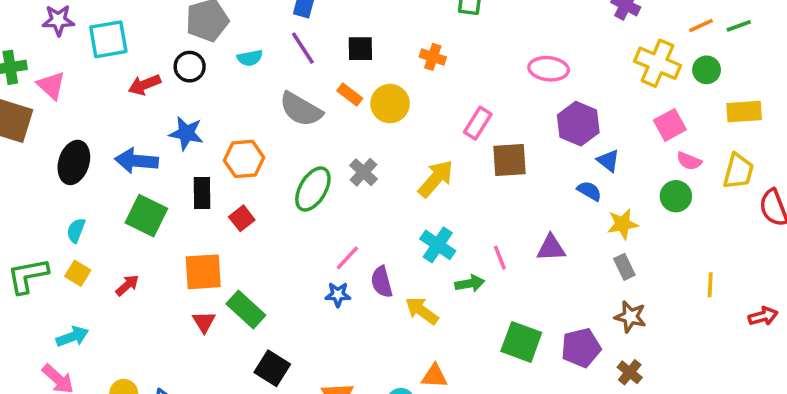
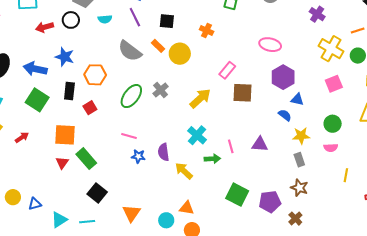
blue triangle: (608, 161) -> (297, 100), turned -32
pink semicircle: (689, 161) -> (331, 148), moved, turned -32
pink line: (347, 258) -> (129, 136), moved, turned 56

